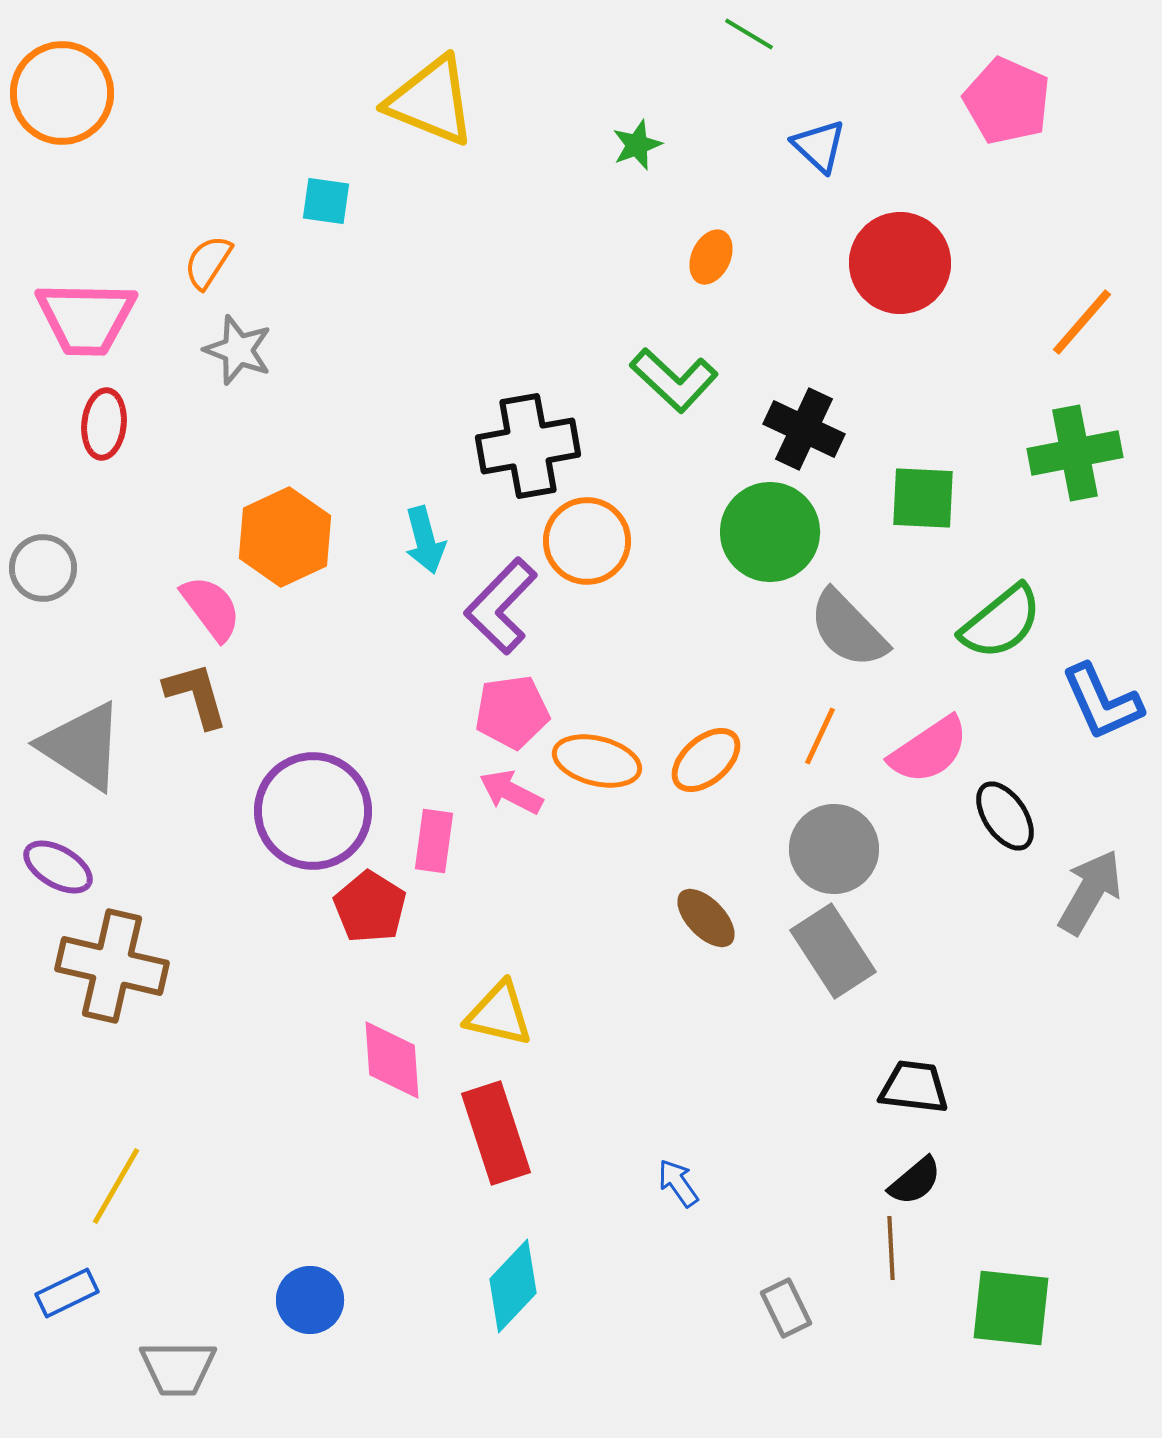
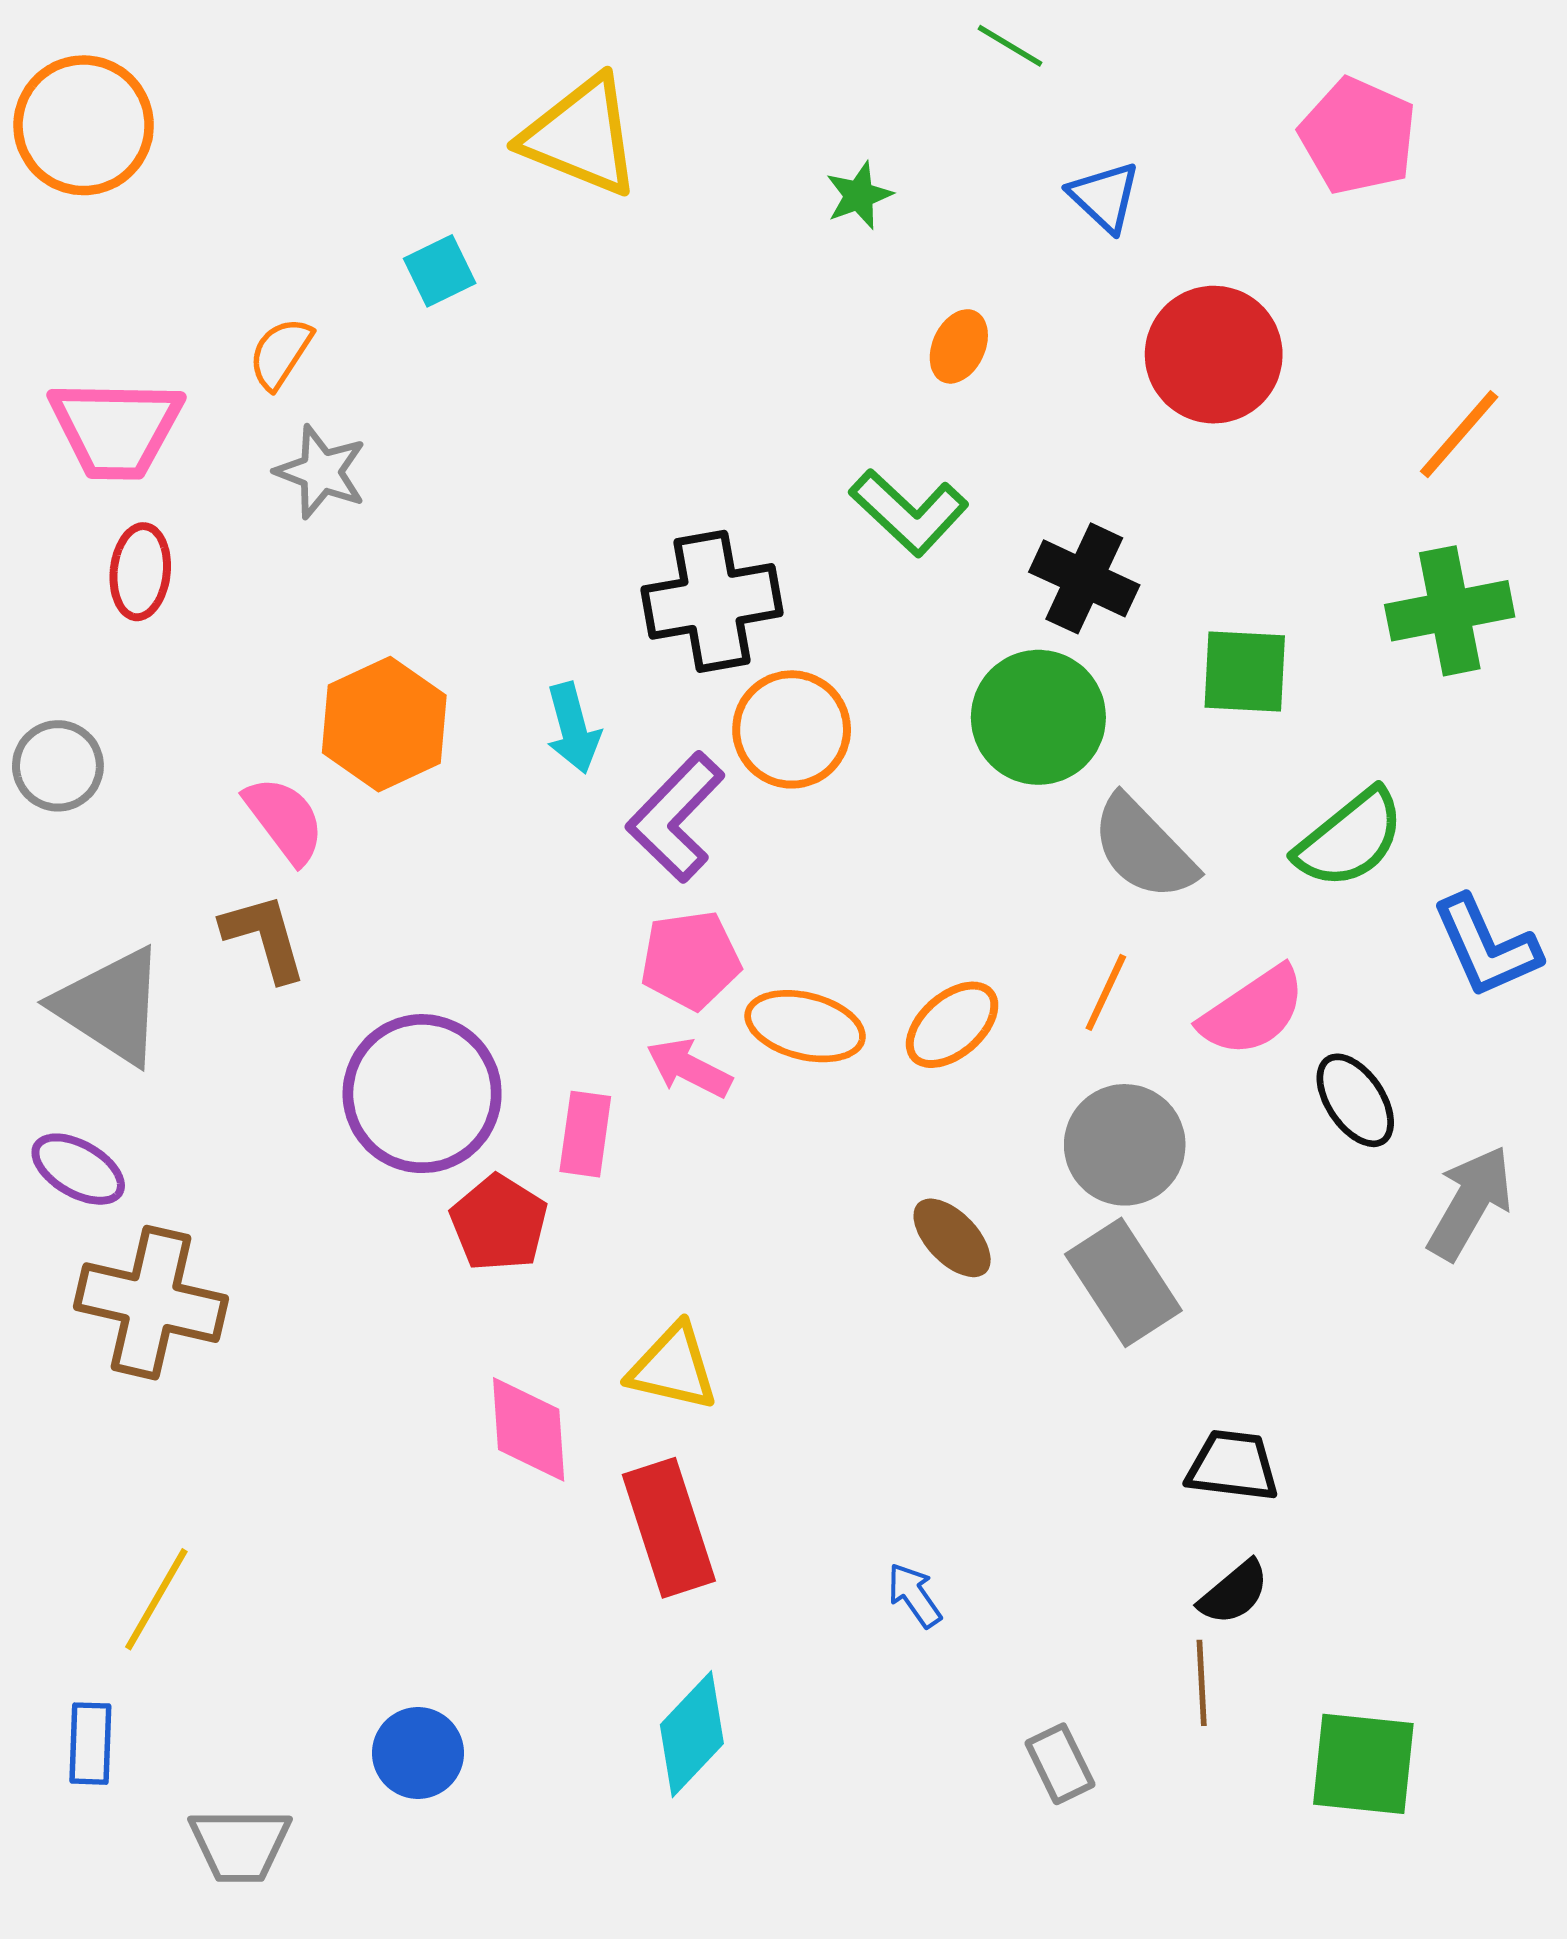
cyan square: (326, 201) -> (440, 271), turned -34
blue rectangle: (67, 1293) -> (90, 1744), turned -62

